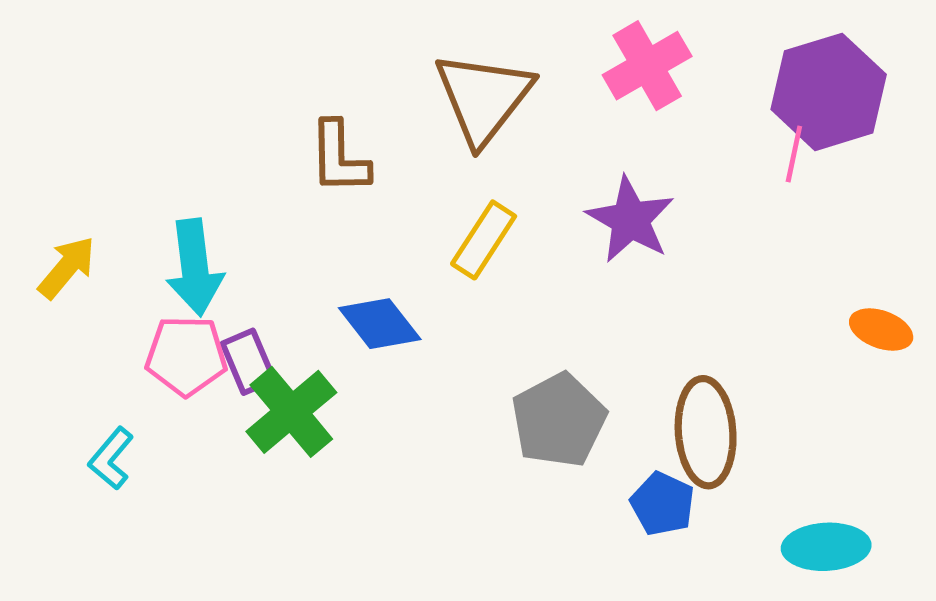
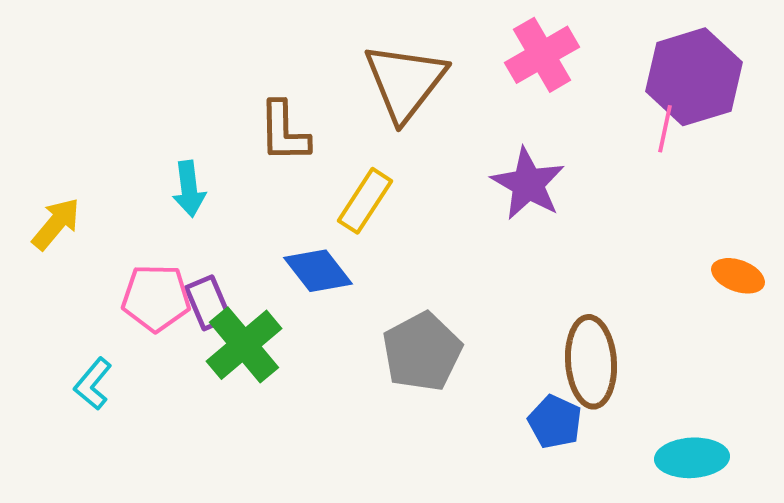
yellow rectangle: (484, 240) -> (365, 201), moved
cyan arrow: (195, 267) -> (189, 189), moved, size x0.7
gray pentagon: (559, 420) -> (422, 352), moved

